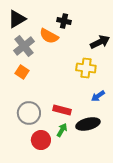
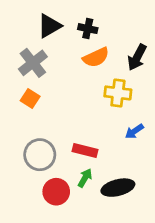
black triangle: (17, 19) -> (49, 26), moved
orange semicircle: (49, 36) -> (96, 57), moved, turned -54
black arrow: (100, 42) -> (137, 57), turned 144
black ellipse: (88, 124) -> (118, 188), moved

